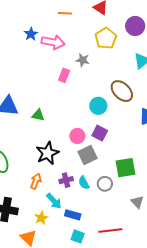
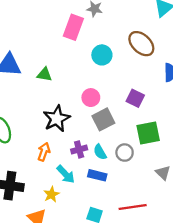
pink rectangle: (64, 75) -> (73, 27), size x1.5
cyan circle: (98, 106) -> (102, 55), moved
purple square: (100, 133) -> (135, 98), moved
blue rectangle: (73, 215) -> (97, 175), moved

